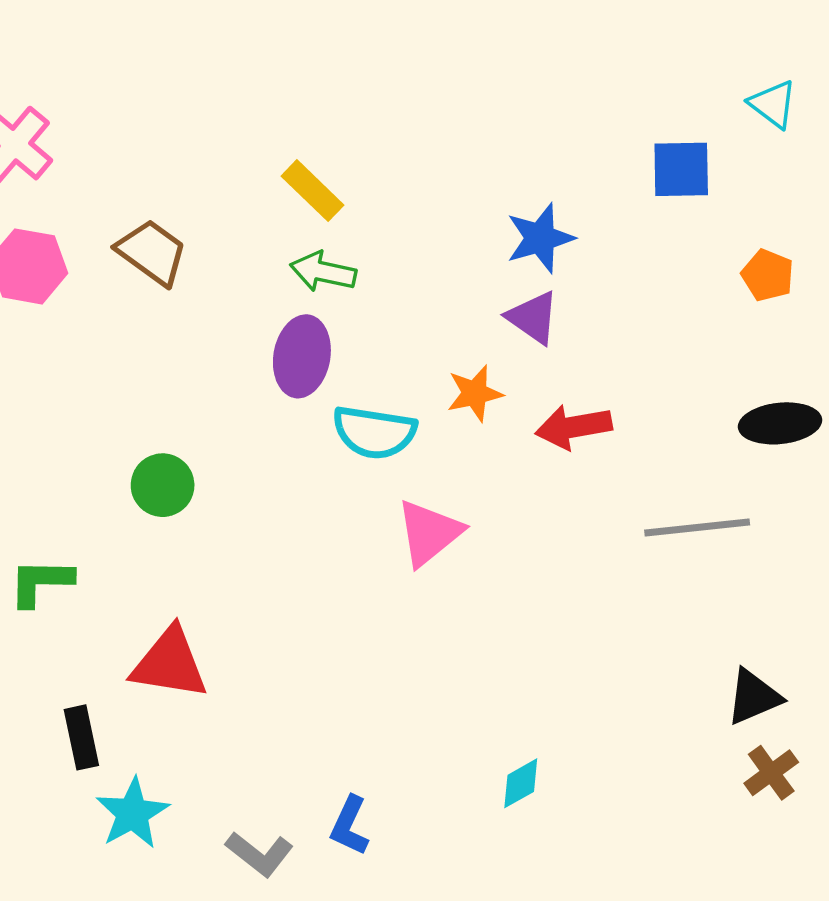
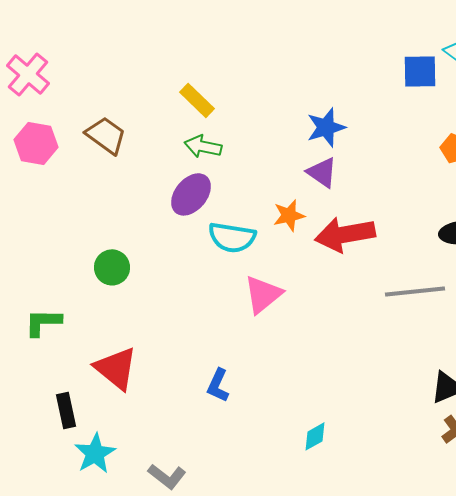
blue square: (681, 169) -> (420, 71), moved
purple ellipse: (302, 356) -> (191, 194), turned 30
red arrow: (574, 427) -> (345, 234), size x1.4
red triangle: (170, 663) -> (116, 368), turned 30
blue L-shape: (350, 826) -> (218, 385), moved

